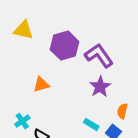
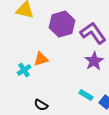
cyan cross: (22, 121) -> (24, 70), moved

